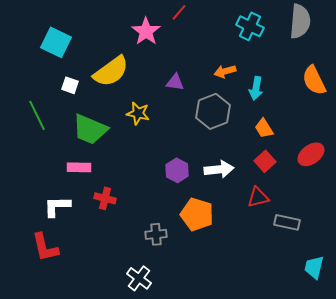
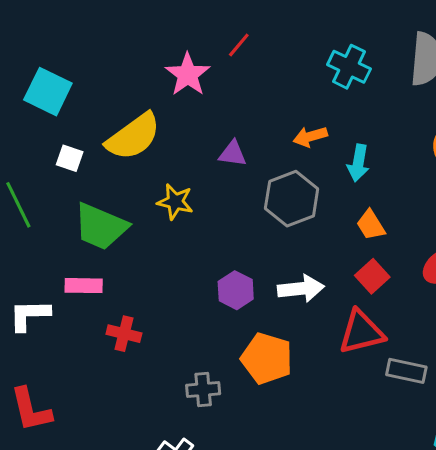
red triangle: (258, 197) -> (361, 332), size x1.4
white L-shape: (57, 206) -> (29, 315), moved

